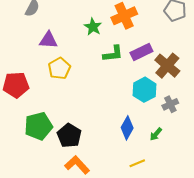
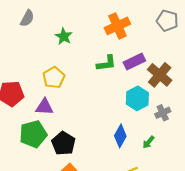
green star: (93, 27) -> (64, 36), moved
purple triangle: (48, 40) -> (45, 107), moved

